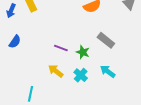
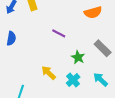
blue semicircle: (15, 42) -> (11, 38), turned -32
purple line: (61, 48) -> (59, 33), moved

